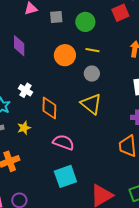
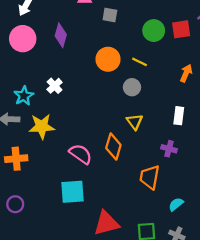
green circle: (85, 22) -> (154, 31), moved
yellow triangle: (91, 104) -> (135, 122), moved, size x0.7
orange diamond: (49, 108) -> (113, 147), moved
yellow star: (24, 128) -> (42, 126), size x1.6

